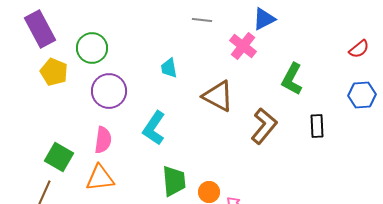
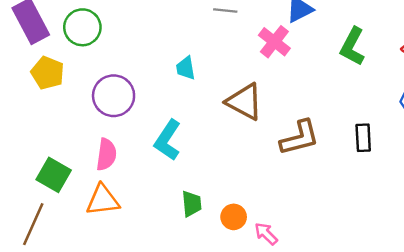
green circle: (92, 48) -> (82, 27), moved
green L-shape: (292, 79) -> (352, 47), moved
brown L-shape: (264, 126) -> (300, 138), turned 36
green trapezoid: (174, 181) -> (192, 204), size x0.7

